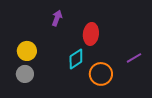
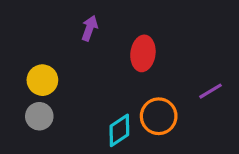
cyan diamond: (76, 59) -> (119, 130), moved

